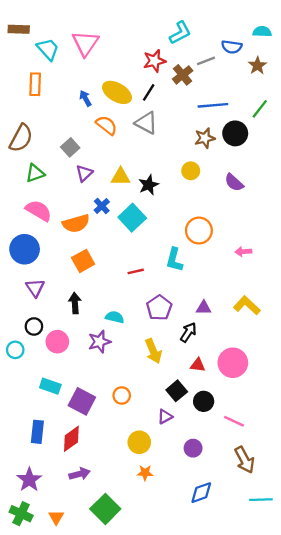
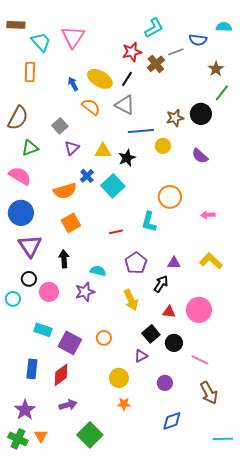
brown star: (257, 66) -> (216, 69), moved
blue line: (213, 105) -> (141, 131), moved
pink semicircle: (39, 211) -> (20, 176), moved
purple triangle: (35, 288) -> (30, 246), size x1.4
cyan line: (261, 500) -> (223, 439), moved
orange triangle: (56, 517) -> (41, 436), moved

